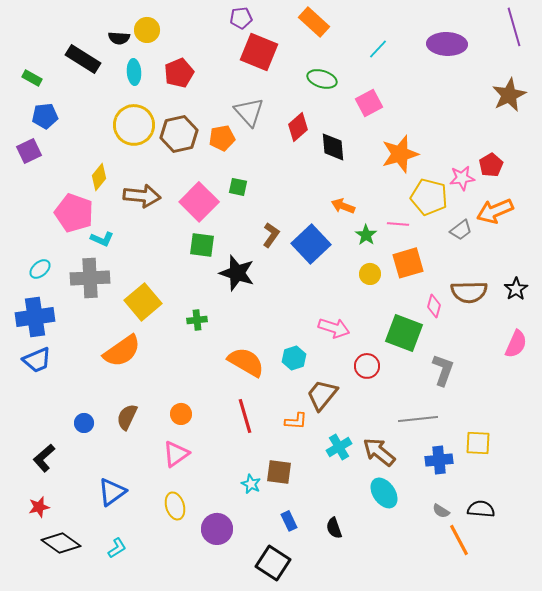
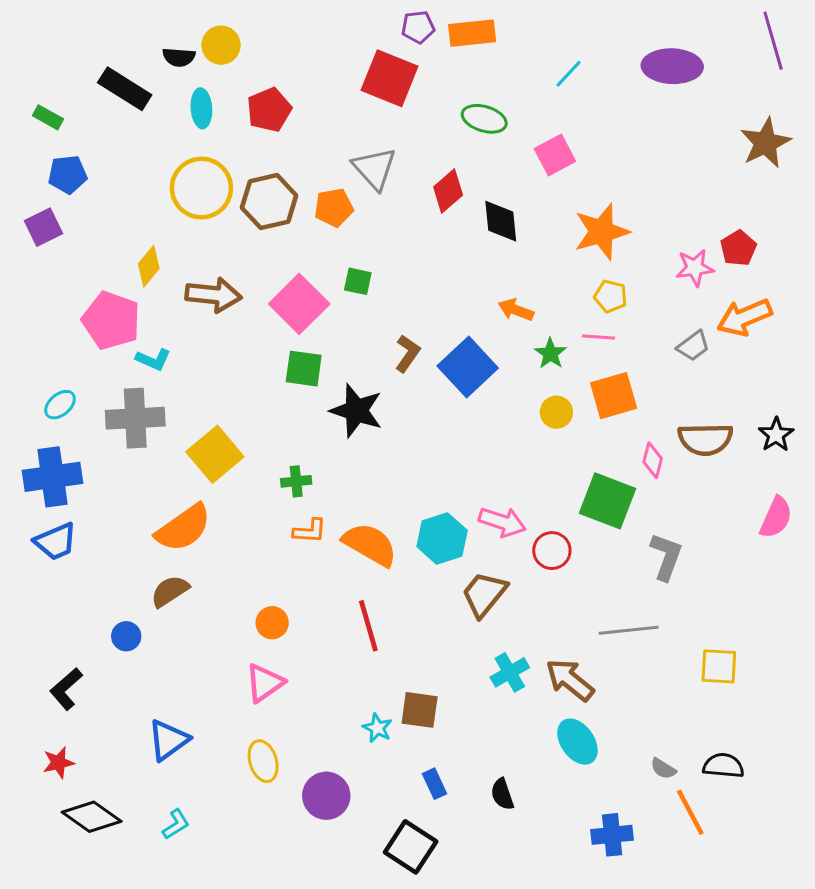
purple pentagon: (241, 18) -> (418, 27), moved
orange rectangle: (314, 22) -> (472, 33), turned -48
yellow pentagon: (429, 197) -> (611, 296), moved, size x0.6
pink arrow: (334, 328) -> (502, 522), moved
cyan hexagon: (294, 358) -> (442, 538), size x1.4
brown semicircle: (127, 417) -> (170, 591), moved, turned 32
orange L-shape: (296, 421) -> (310, 531), moved
blue cross: (439, 460) -> (612, 835), moved

